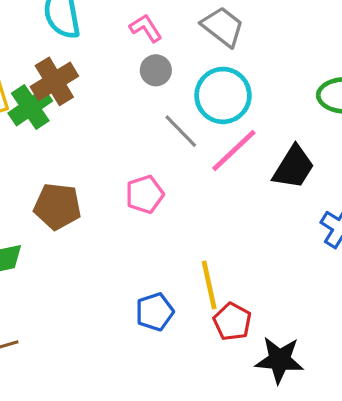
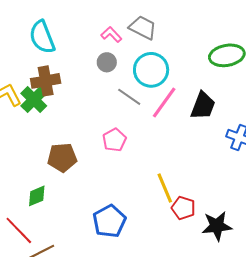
pink L-shape: (146, 28) -> (111, 34), moved
brown cross: (54, 81) -> (46, 81), turned 32
blue pentagon: (155, 312) -> (109, 221), moved, size x1.4

